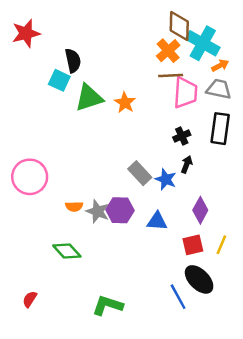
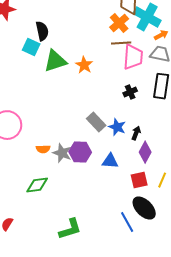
black arrow: (187, 164) -> (136, 133), moved
green diamond: (67, 251) -> (37, 185), turned -55
green L-shape: (108, 305) -> (70, 229), turned 145

